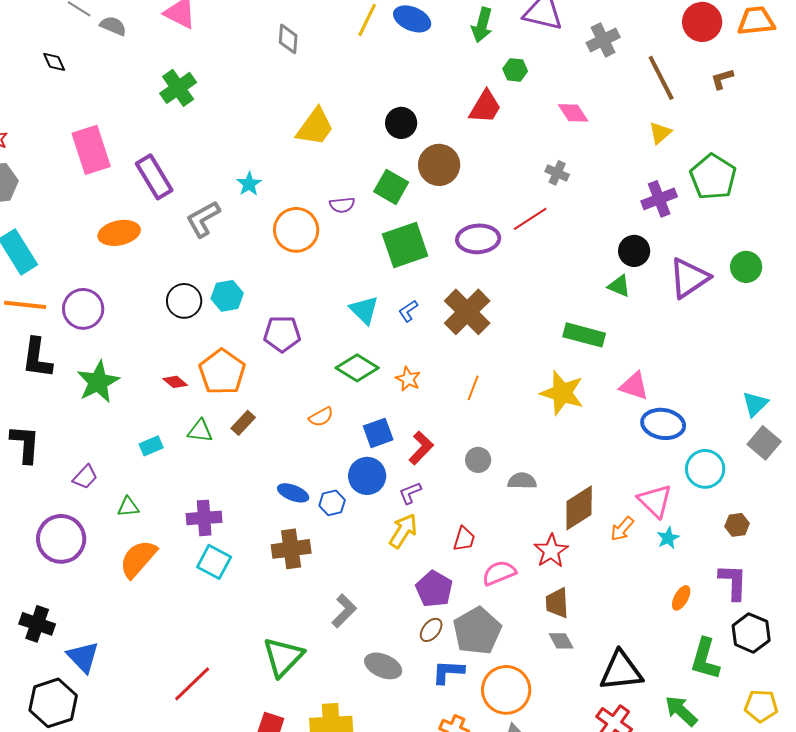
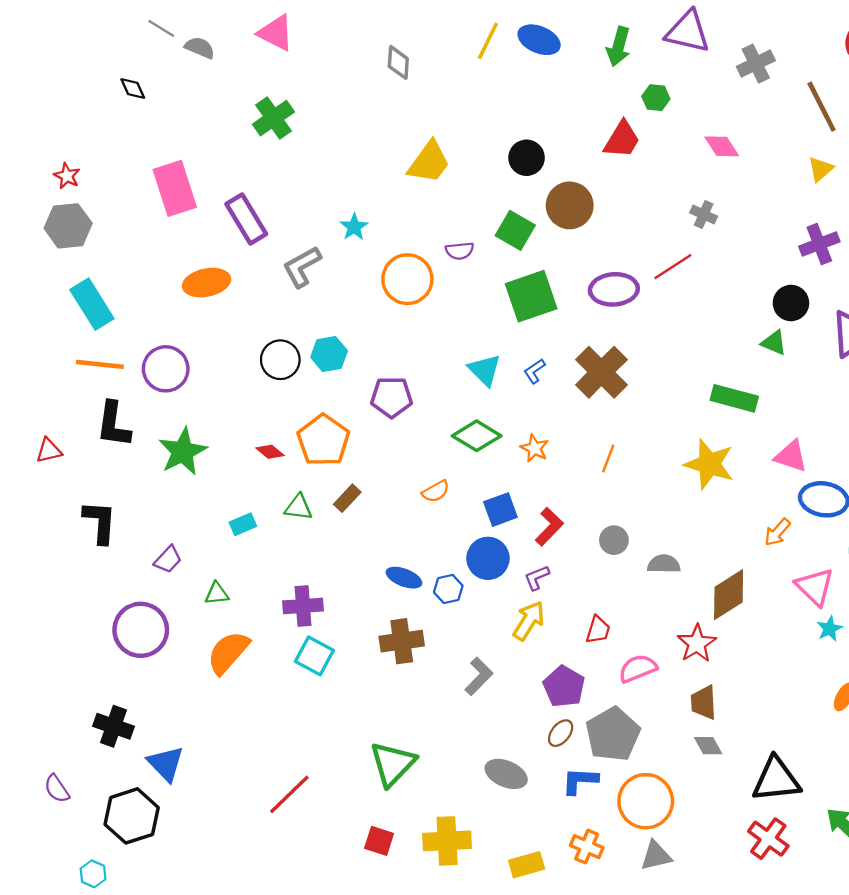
orange arrow: (622, 529) -> (777, 532), moved
gray L-shape: (344, 611) -> (479, 676), moved

